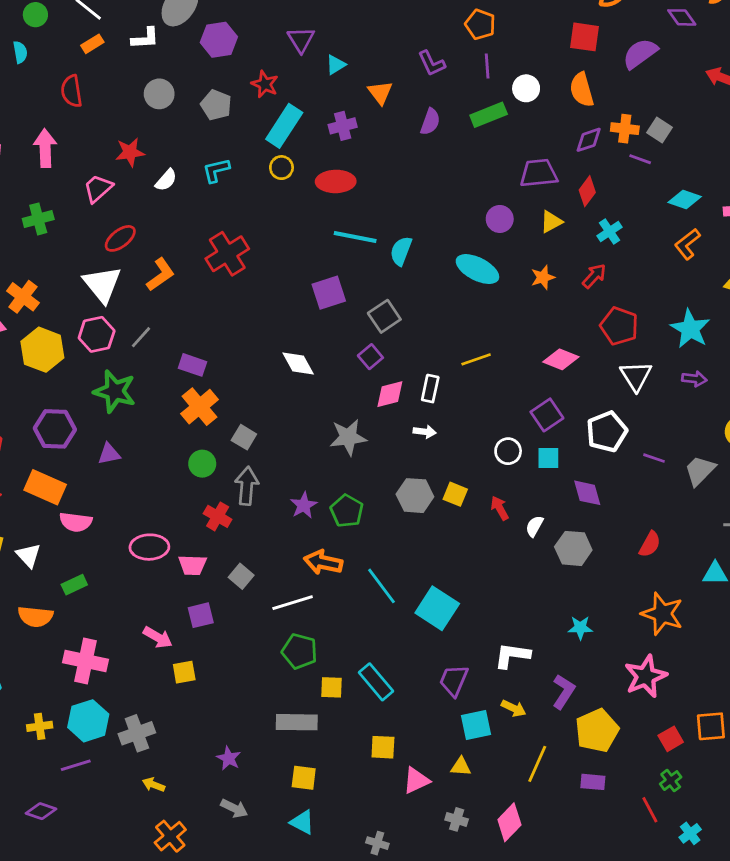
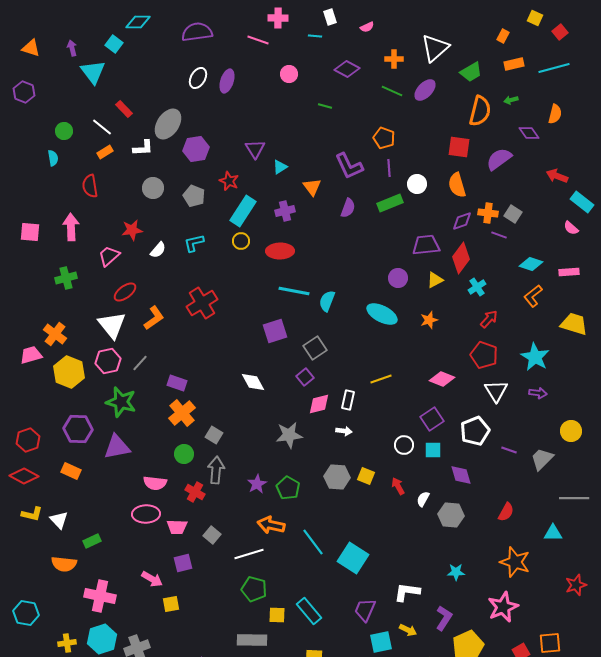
purple L-shape: (432, 63) -> (349, 166), size x1.4
red diamond: (587, 191) -> (461, 258), size x1.4
red arrow: (594, 276) -> (489, 319), moved
purple triangle: (109, 454) -> (117, 447), size x1.6
orange rectangle: (45, 487) -> (71, 471), size x0.7
pink semicircle: (76, 522) -> (155, 483), moved

